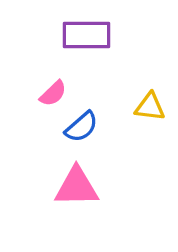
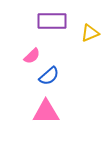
yellow triangle: (150, 107) -> (90, 33), moved, turned -30

